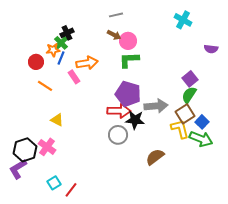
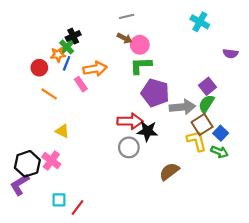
purple pentagon: (128, 94) -> (155, 93), moved
gray arrow: (156, 106) -> (182, 107), moved
green arrow: (201, 139) -> (220, 152), size x0.7
cyan square: (54, 183) -> (59, 200), turned 32

